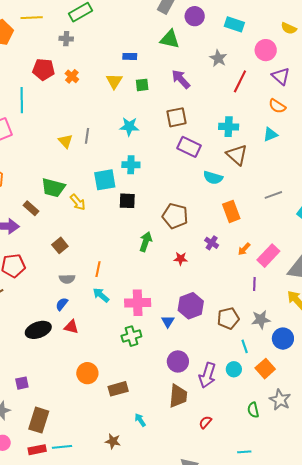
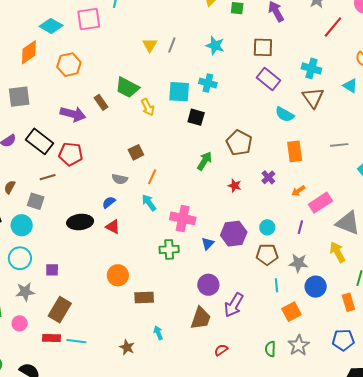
cyan triangle: (270, 135) -> (350, 86), turned 42
brown square: (60, 245) -> (136, 152), moved
cyan circle: (234, 369) -> (267, 227), moved

